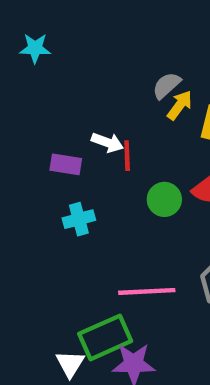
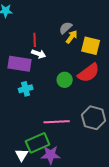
red line: (127, 156) -> (35, 40), moved
purple rectangle: (66, 164) -> (20, 64), size x1.6

